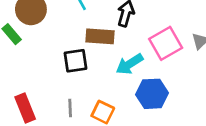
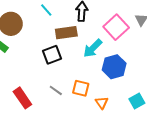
gray line: (70, 108) -> (56, 90), turned -40

